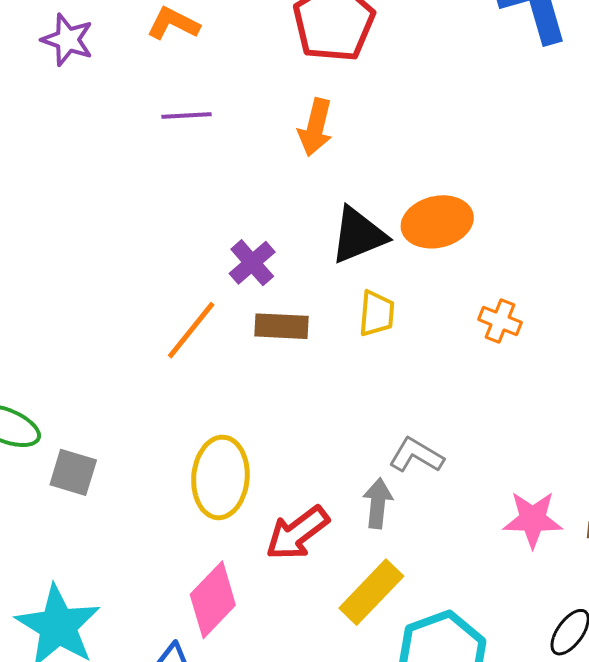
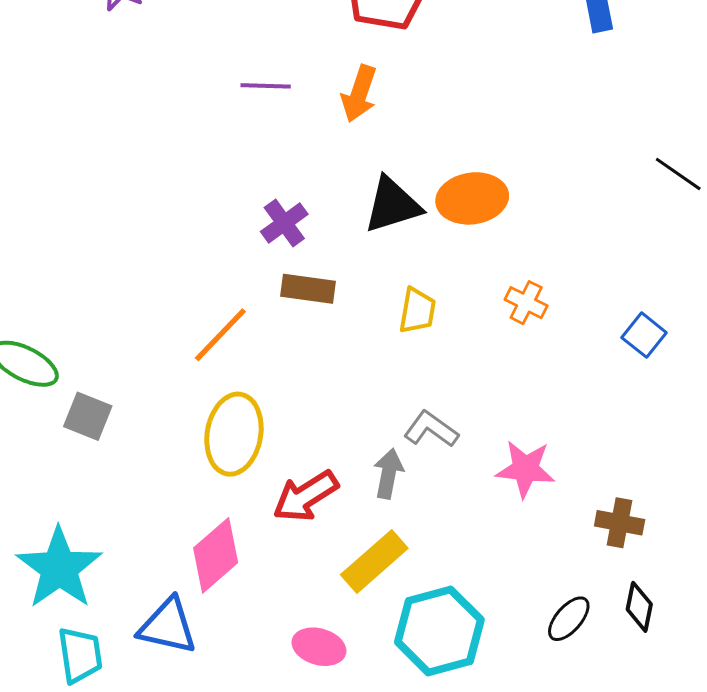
purple line: (186, 116) -> (266, 86), moved
yellow trapezoid: (377, 313) -> (417, 311), moved
orange line: (191, 330) -> (220, 335), moved
pink star: (533, 519) -> (525, 469), moved

